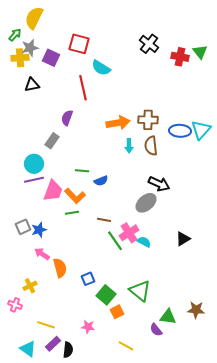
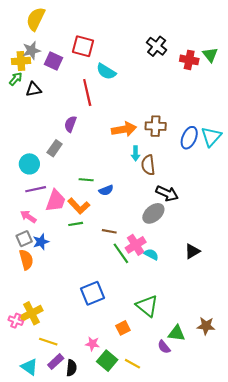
green arrow: (15, 35) -> (16, 79), moved
blue ellipse: (180, 131) -> (189, 138), turned -70
brown semicircle: (151, 146) -> (148, 165), moved
cyan circle: (34, 164) -> (29, 164), moved
pink arrow: (42, 254) -> (28, 217), moved
orange semicircle: (60, 268) -> (26, 260), moved
blue square: (88, 279) -> (92, 293), size x1.6
yellow cross: (30, 286) -> (31, 313), moved, size x1.5
green square: (106, 295) -> (107, 361), moved

